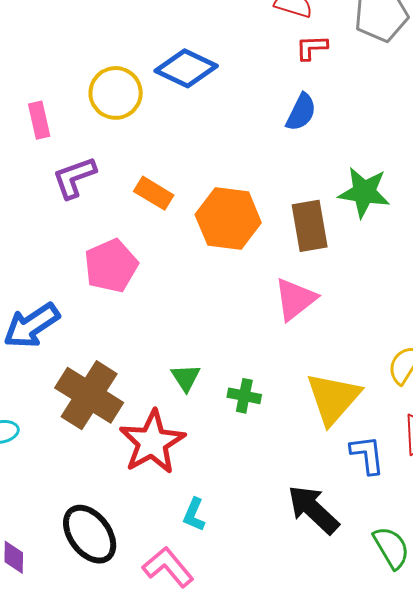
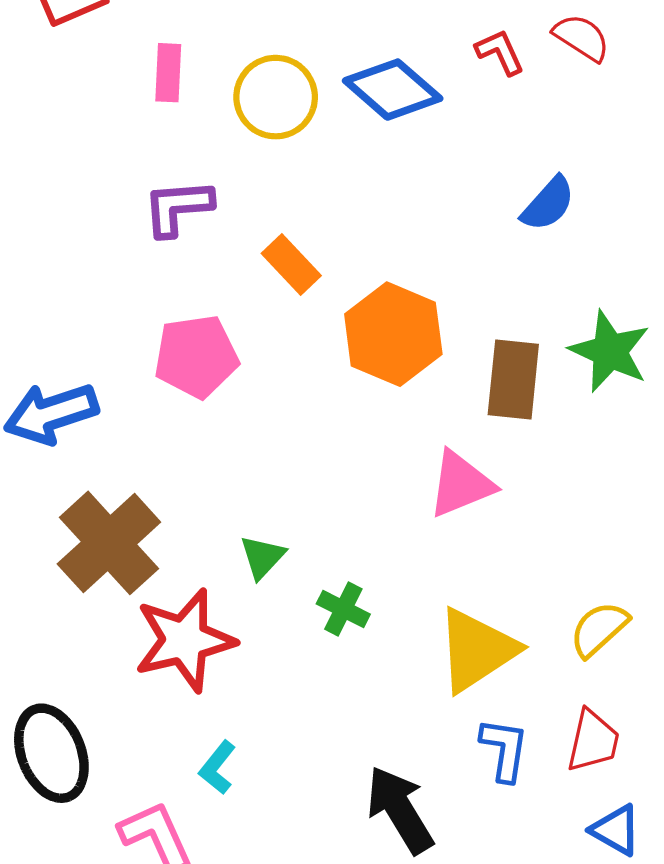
red L-shape: (312, 47) -> (500, 52), moved, turned 52
pink rectangle: (39, 120) -> (168, 73), moved

